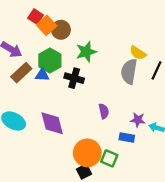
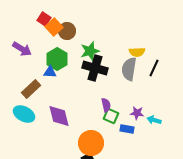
yellow semicircle: (138, 53) -> (137, 52), turned -35
brown rectangle: (21, 73) -> (31, 89), moved
black cross: (74, 78) -> (95, 68), moved, size x1.4
green square: (109, 158) -> (111, 116), moved

